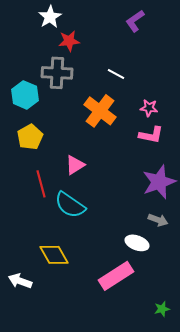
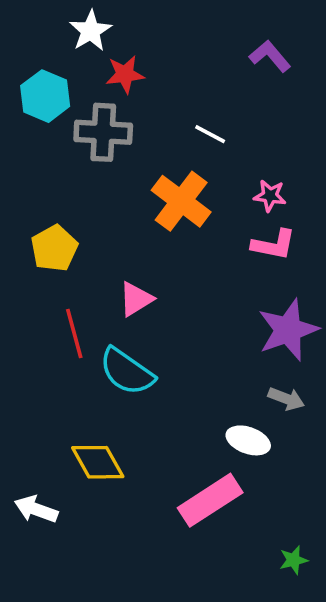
purple L-shape: (135, 21) -> (270, 56), moved, turned 85
cyan hexagon: (25, 95) -> (45, 96), moved

